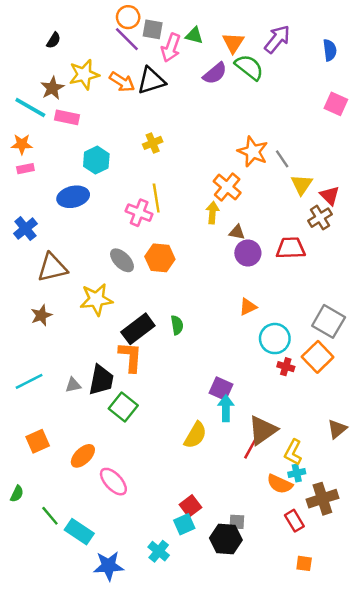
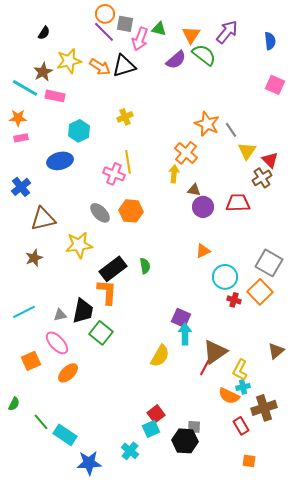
pink ellipse: (113, 482) -> (57, 343), moved

